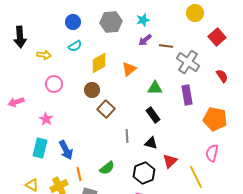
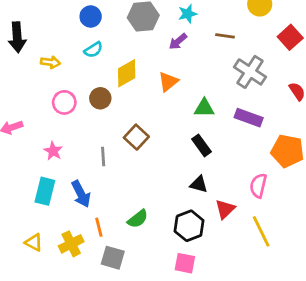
purple arrow: (145, 40) -> (178, 41), moved
brown line: (166, 46) -> (225, 36), moved
brown circle: (92, 90) -> (100, 98), moved
purple rectangle: (187, 95) -> (249, 118), turned -60
gray line: (127, 136) -> (103, 156), moved
pink semicircle: (212, 153) -> (258, 186), moved

